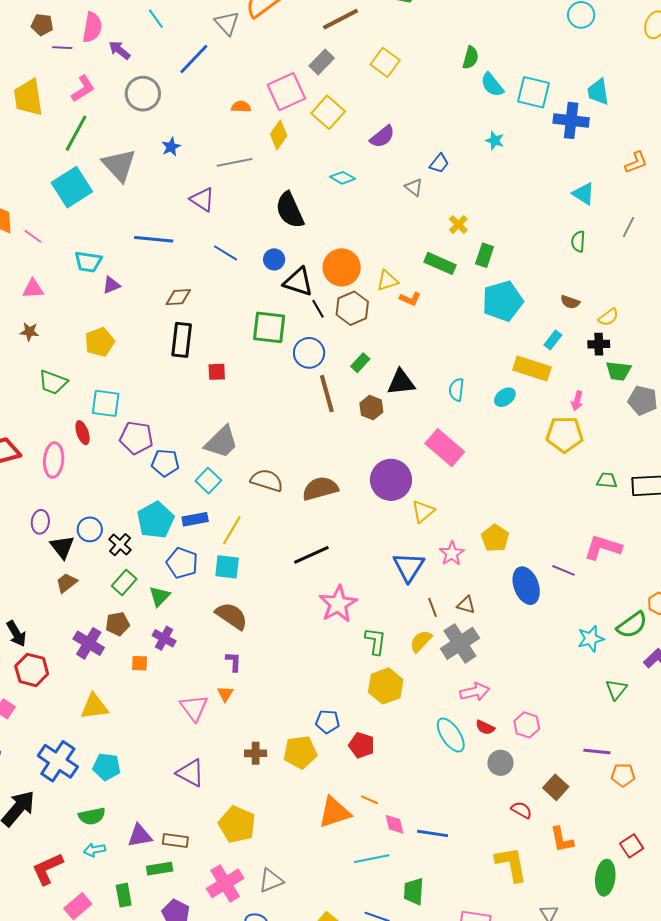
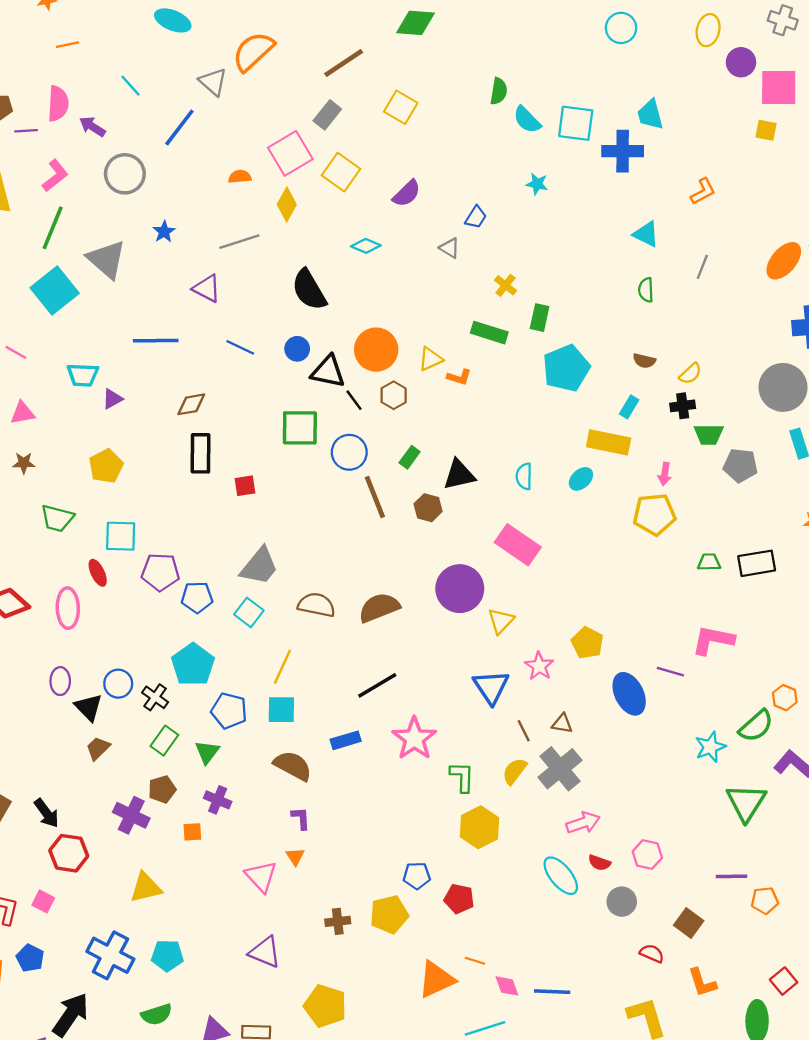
brown hexagon: (352, 308) -> (394, 395), size x0.7
blue rectangle: (195, 519) -> (346, 740), moved
green triangle: (616, 689) -> (746, 802), size x1.6

